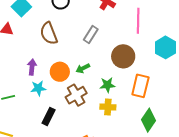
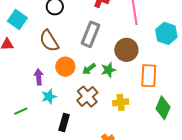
gray rectangle: (91, 35) -> (91, 34), size x1.4
orange circle: (60, 72) -> (65, 67), moved
green star: (107, 85) -> (108, 70), moved

